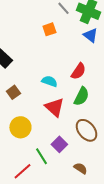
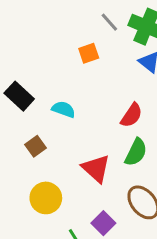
cyan semicircle: (49, 81) -> (64, 109), moved

